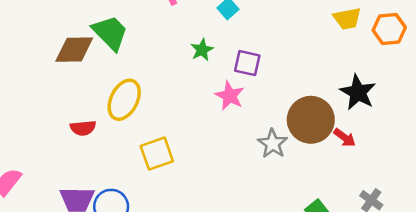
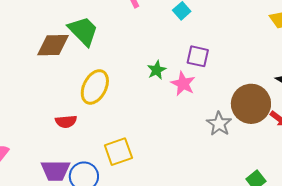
green star: (202, 50) -> (157, 70), moved
red semicircle: (83, 128) -> (66, 121), moved
yellow square: (157, 154) -> (118, 152), moved

